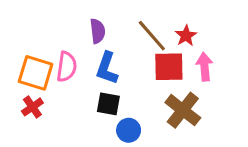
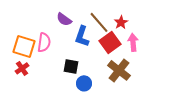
purple semicircle: (98, 31) -> (64, 19), turned 133
red square: (169, 67) -> (110, 42), turned -35
blue L-shape: (107, 68) -> (82, 36), moved

